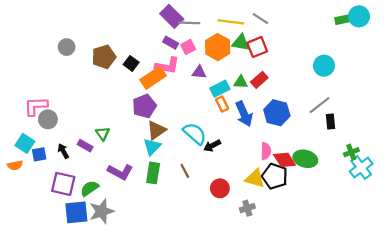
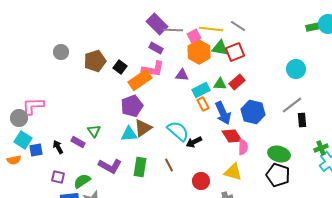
pink square: (188, 47) -> (194, 36), moved
gray circle: (48, 119) -> (19, 118), moved
cyan triangle: (152, 147) -> (129, 134), moved, turned 42
red diamond: (285, 160) -> (232, 136), moved
black pentagon: (275, 176) -> (278, 175), moved
purple square: (63, 184) -> (58, 177), size x0.6

